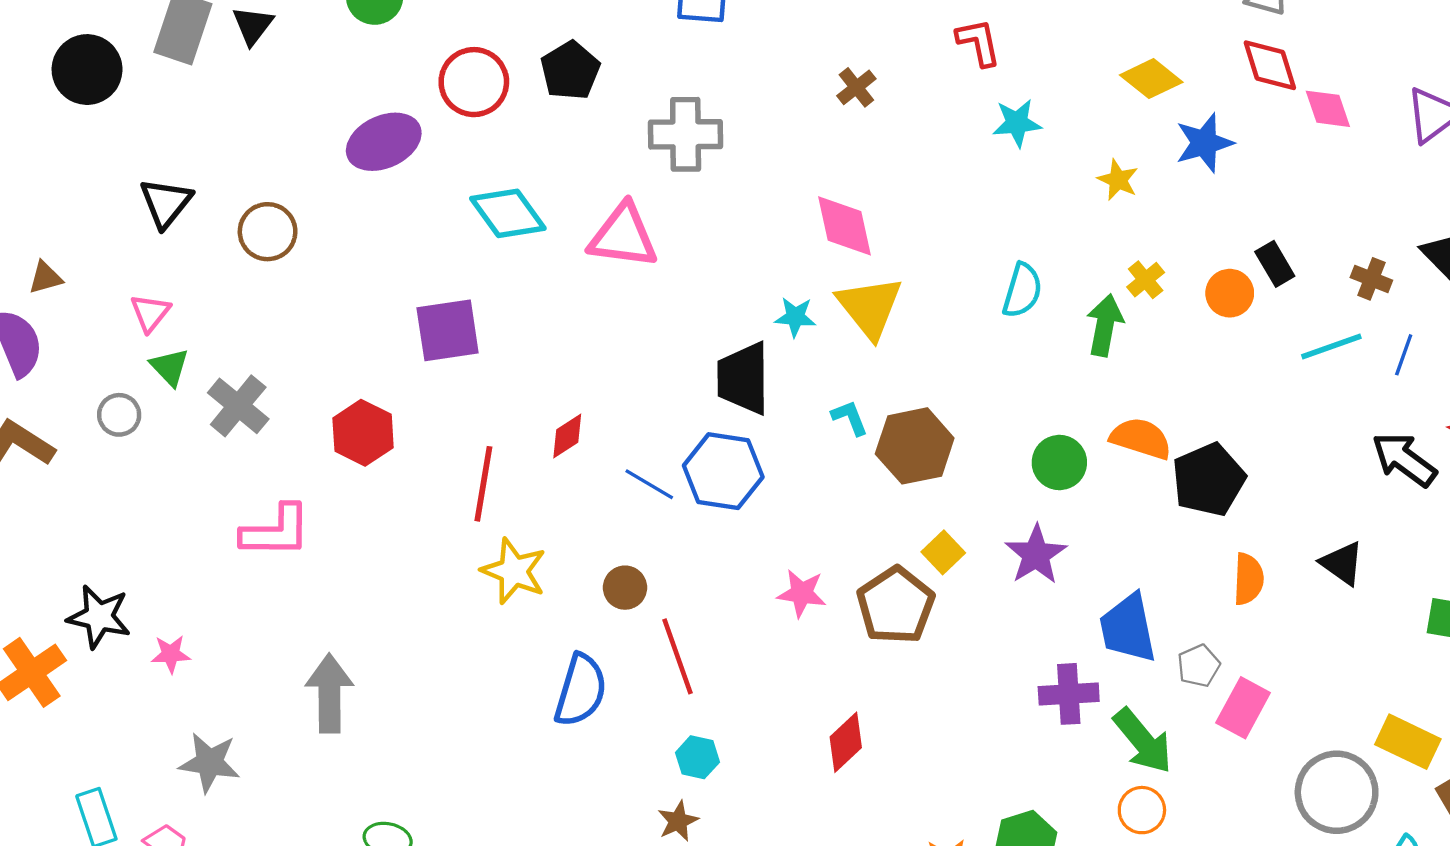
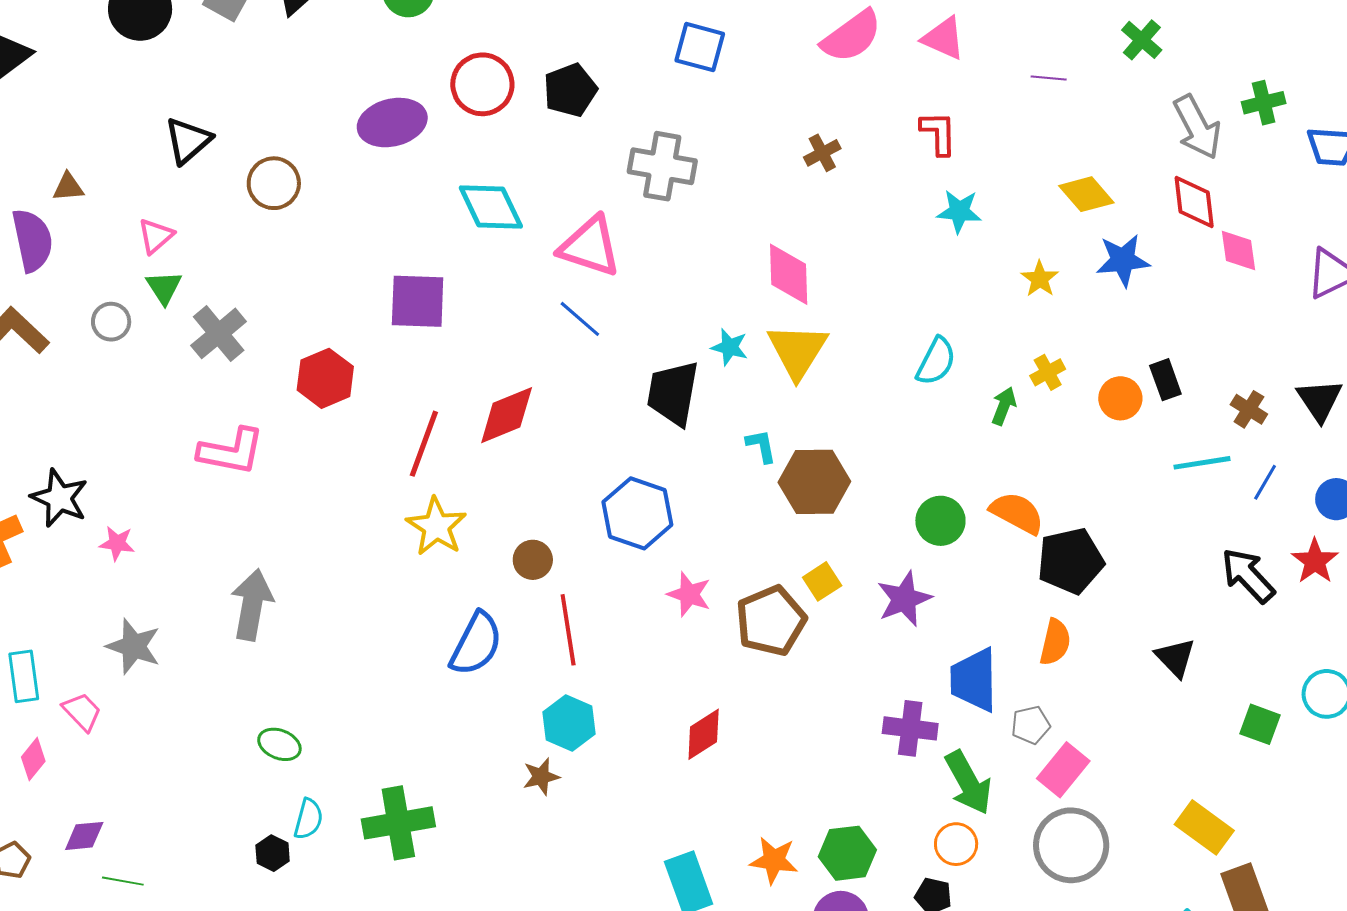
green arrow: (1105, 325) -> (1004, 406), size x0.7
red diamond: (567, 436) -> (507, 415), size x1.6
blue hexagon: (723, 471) -> (637, 513), moved
blue line: (649, 484) -> (580, 319), moved
orange semicircle: (1248, 579) -> (1055, 642), moved
cyan hexagon: (697, 757) -> (569, 723), size x1.4
gray circle: (1337, 792) -> (1071, 845), moved

